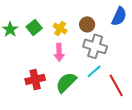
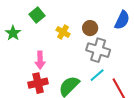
green square: (34, 27) -> (37, 15), moved
pink arrow: (59, 52) -> (40, 60), moved

